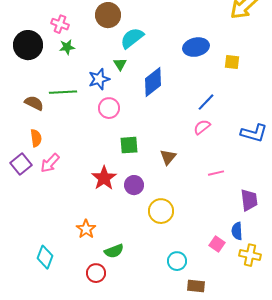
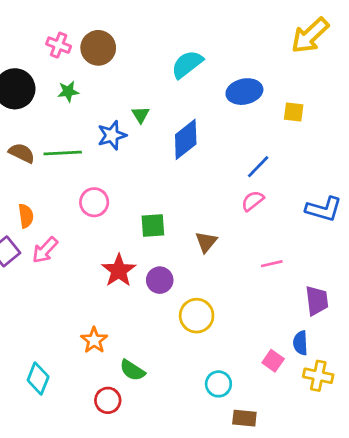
brown circle: (108, 15) -> (98, 48), moved
pink cross: (60, 24) -> (59, 45), moved
cyan semicircle: (132, 38) -> (187, 64), moved
brown semicircle: (34, 103) -> (22, 153), moved
pink circle: (109, 108) -> (94, 202), moved
green semicircle: (114, 251) -> (132, 370), turned 54

